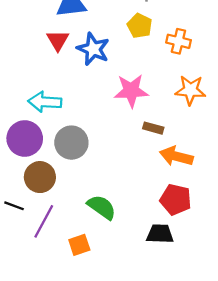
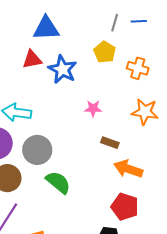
red triangle: (58, 40) -> (32, 59), turned 45
pink star: (131, 91) -> (93, 108), size x0.6
green semicircle: (102, 207) -> (58, 182), moved

